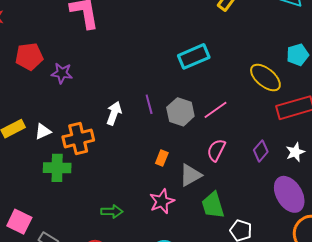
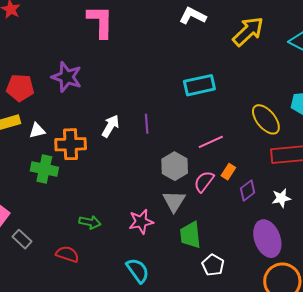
red pentagon: (29, 57) -> (20, 88), moved
purple star: (62, 73) -> (67, 77), size x1.4
gray hexagon: (180, 112) -> (175, 166), moved
orange rectangle: (162, 158) -> (228, 172), moved
gray triangle: (190, 175) -> (174, 201), turned -40

